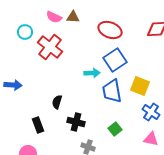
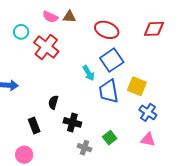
cyan arrow: (92, 73) -> (89, 73), turned 63
green square: (115, 129) -> (110, 138), moved

